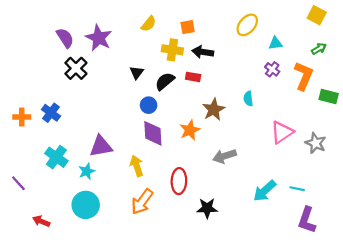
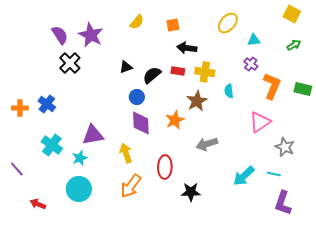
yellow cross: (172, 50) -> (205, 72), moved
black triangle: (137, 73) -> (126, 67), turned 32
orange L-shape: (304, 76) -> (272, 86), moved
gray star: (316, 143) -> (285, 147), moved

